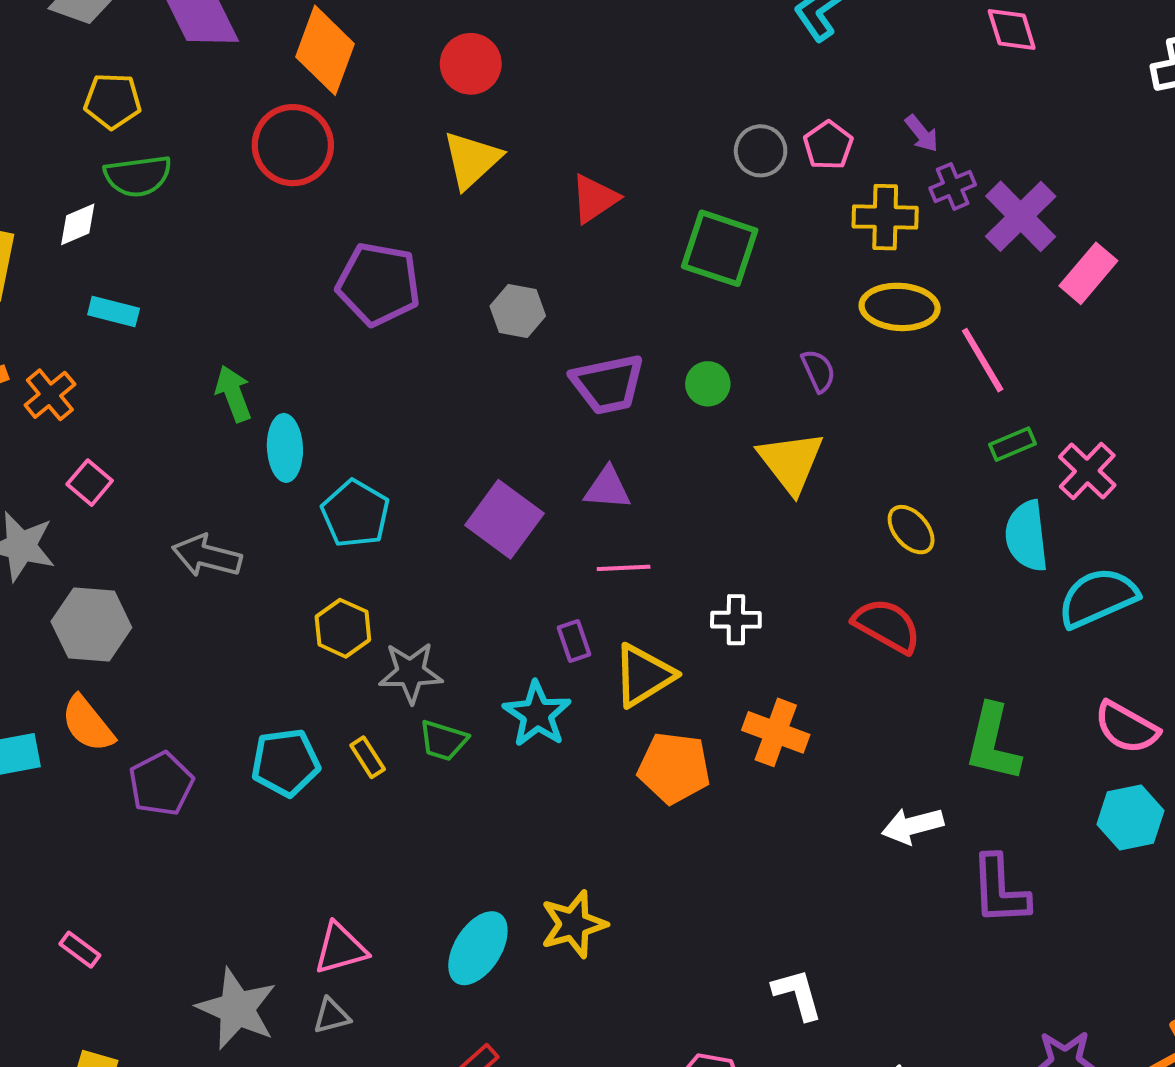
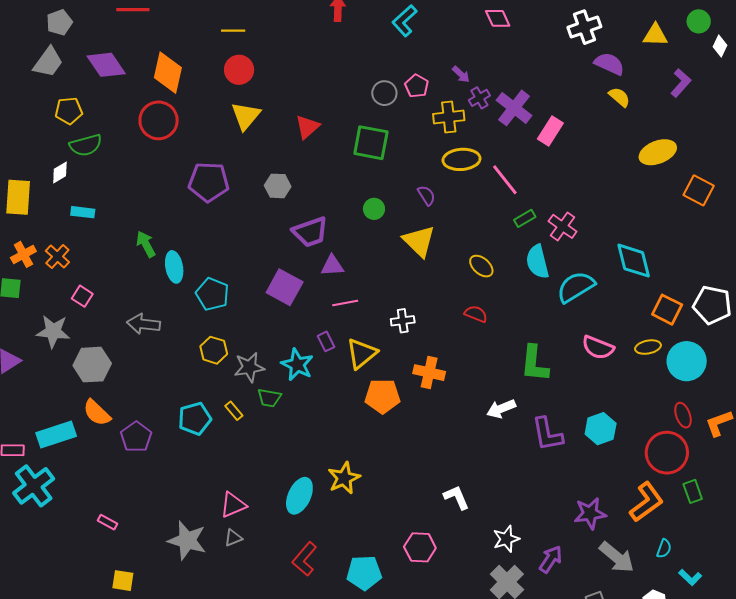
purple trapezoid: (608, 384) -> (310, 232), moved
red semicircle: (887, 626) -> (476, 314), size x0.7
cyan star: (537, 714) -> (297, 365), moved
cyan hexagon: (1130, 818) -> (601, 429), moved

